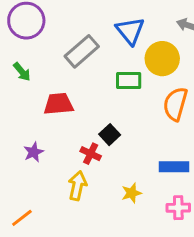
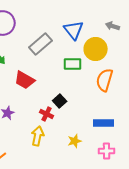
red trapezoid: (58, 104) -> (25, 80), turned -145

